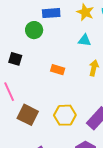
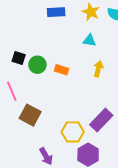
green circle: (34, 30) -> (37, 65), moved
yellow hexagon: (65, 115) -> (73, 132), moved

